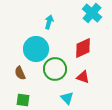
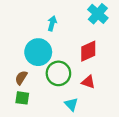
brown semicircle: (20, 73) -> (21, 78), turned 56
green square: (23, 100) -> (22, 98), moved

